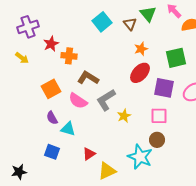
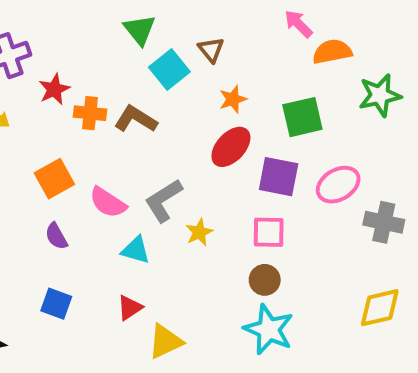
green triangle: (148, 14) -> (140, 30), moved
cyan square: (102, 22) -> (169, 69), moved
brown L-shape: (88, 78) -> (136, 119), moved
cyan triangle: (68, 129) -> (136, 250), moved
cyan star: (140, 157) -> (269, 329), moved

